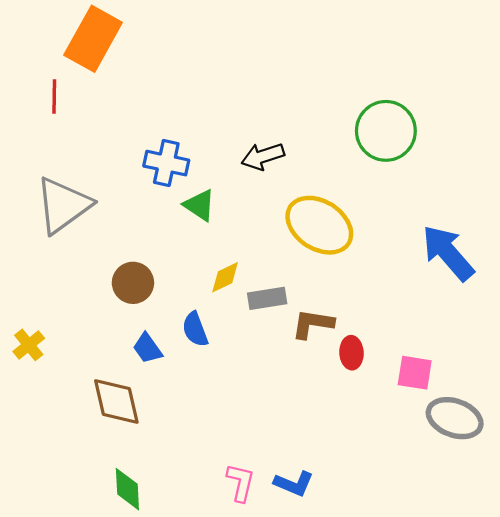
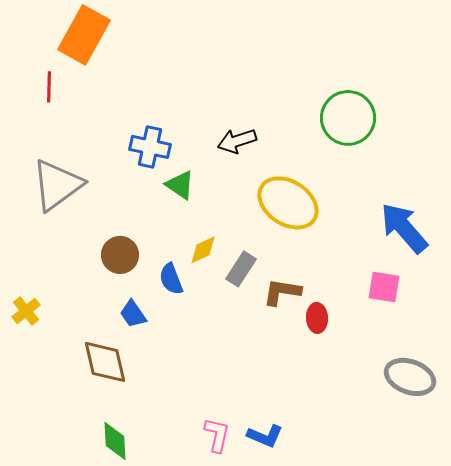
gray rectangle: (267, 298) -> (241, 269), turned -48
blue semicircle: (195, 329) -> (171, 279), moved
pink square: (415, 373) -> (384, 287), moved

